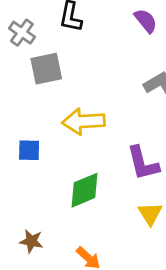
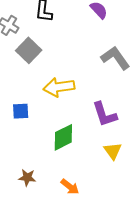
gray square: (46, 69) -> (29, 50), turned -30

